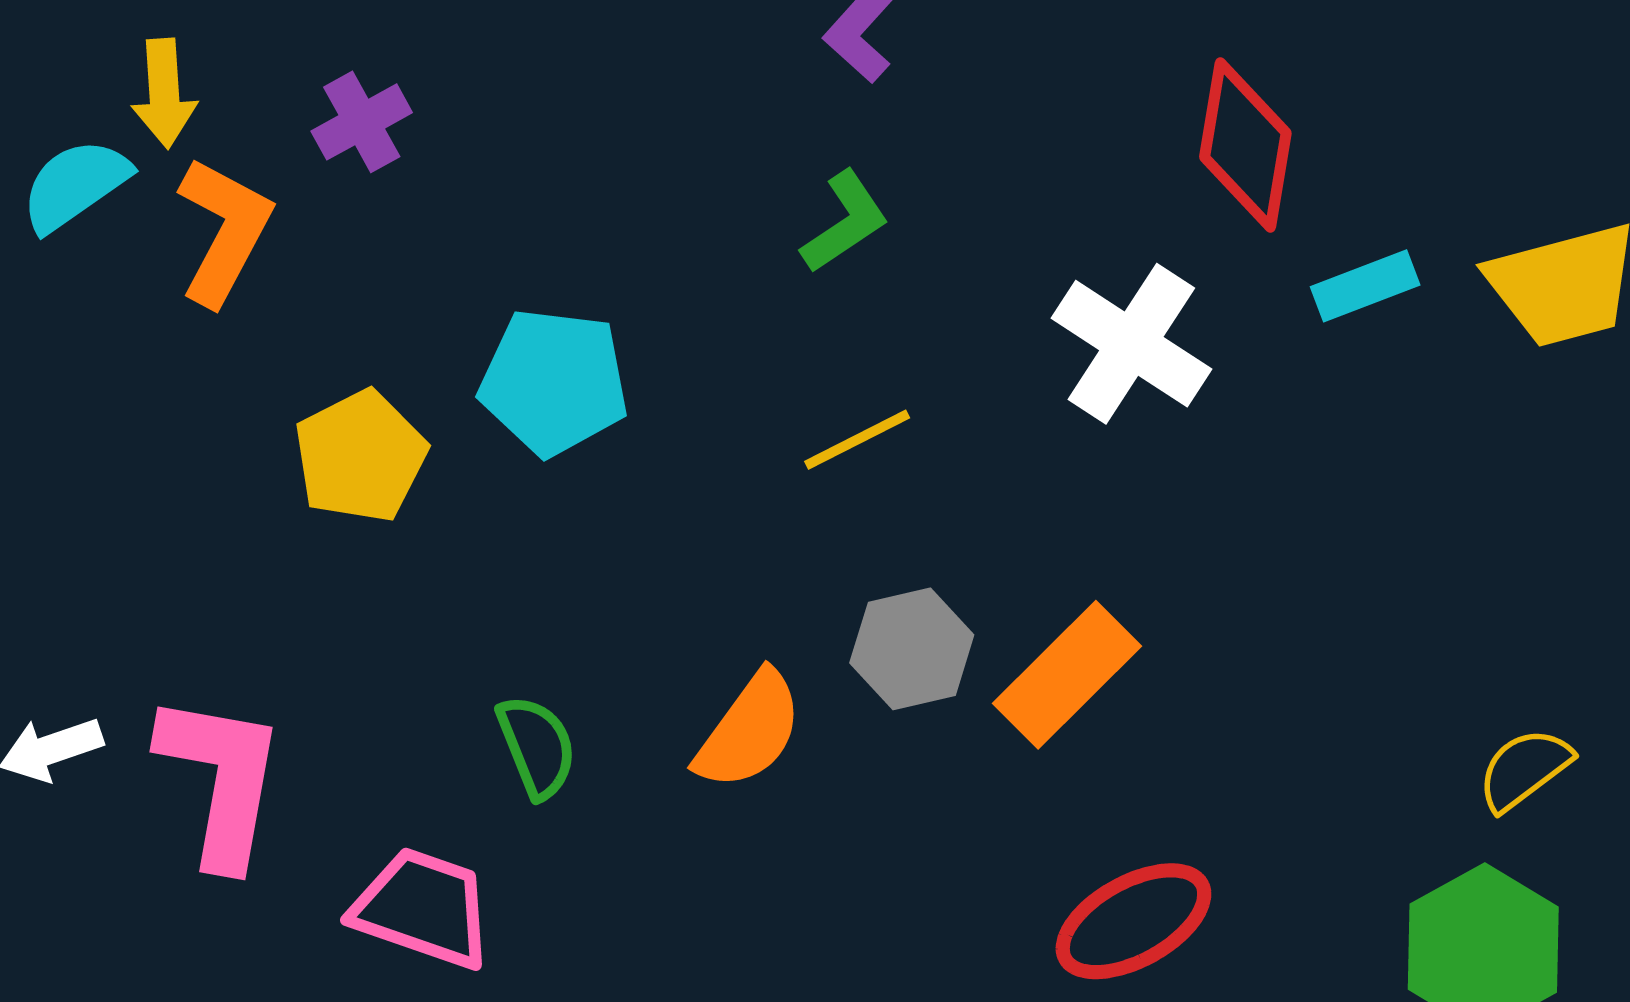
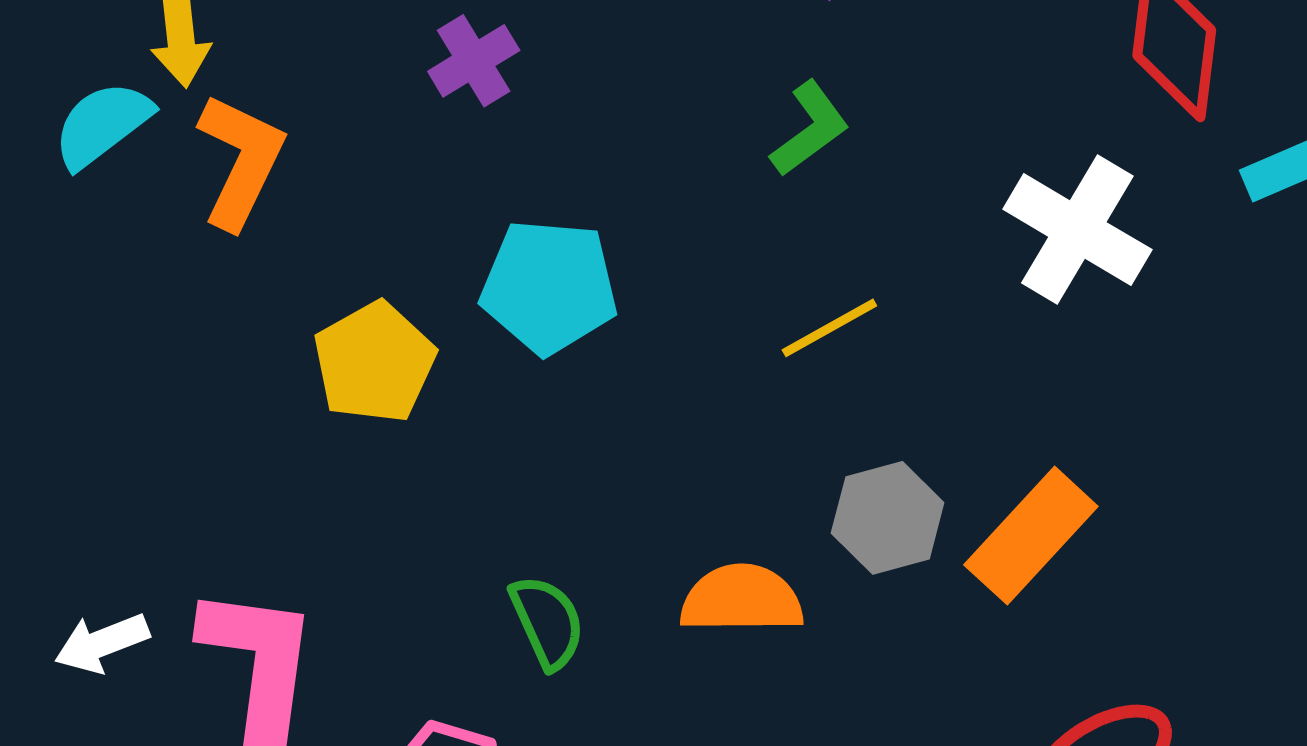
purple cross: (362, 122) -> (474, 61), moved
orange semicircle: (749, 731) -> (742, 599), turned -124

